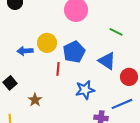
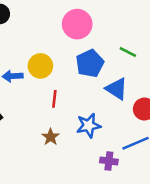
blue pentagon: (74, 52) -> (90, 63), moved
brown star: (35, 100) -> (51, 137), moved

